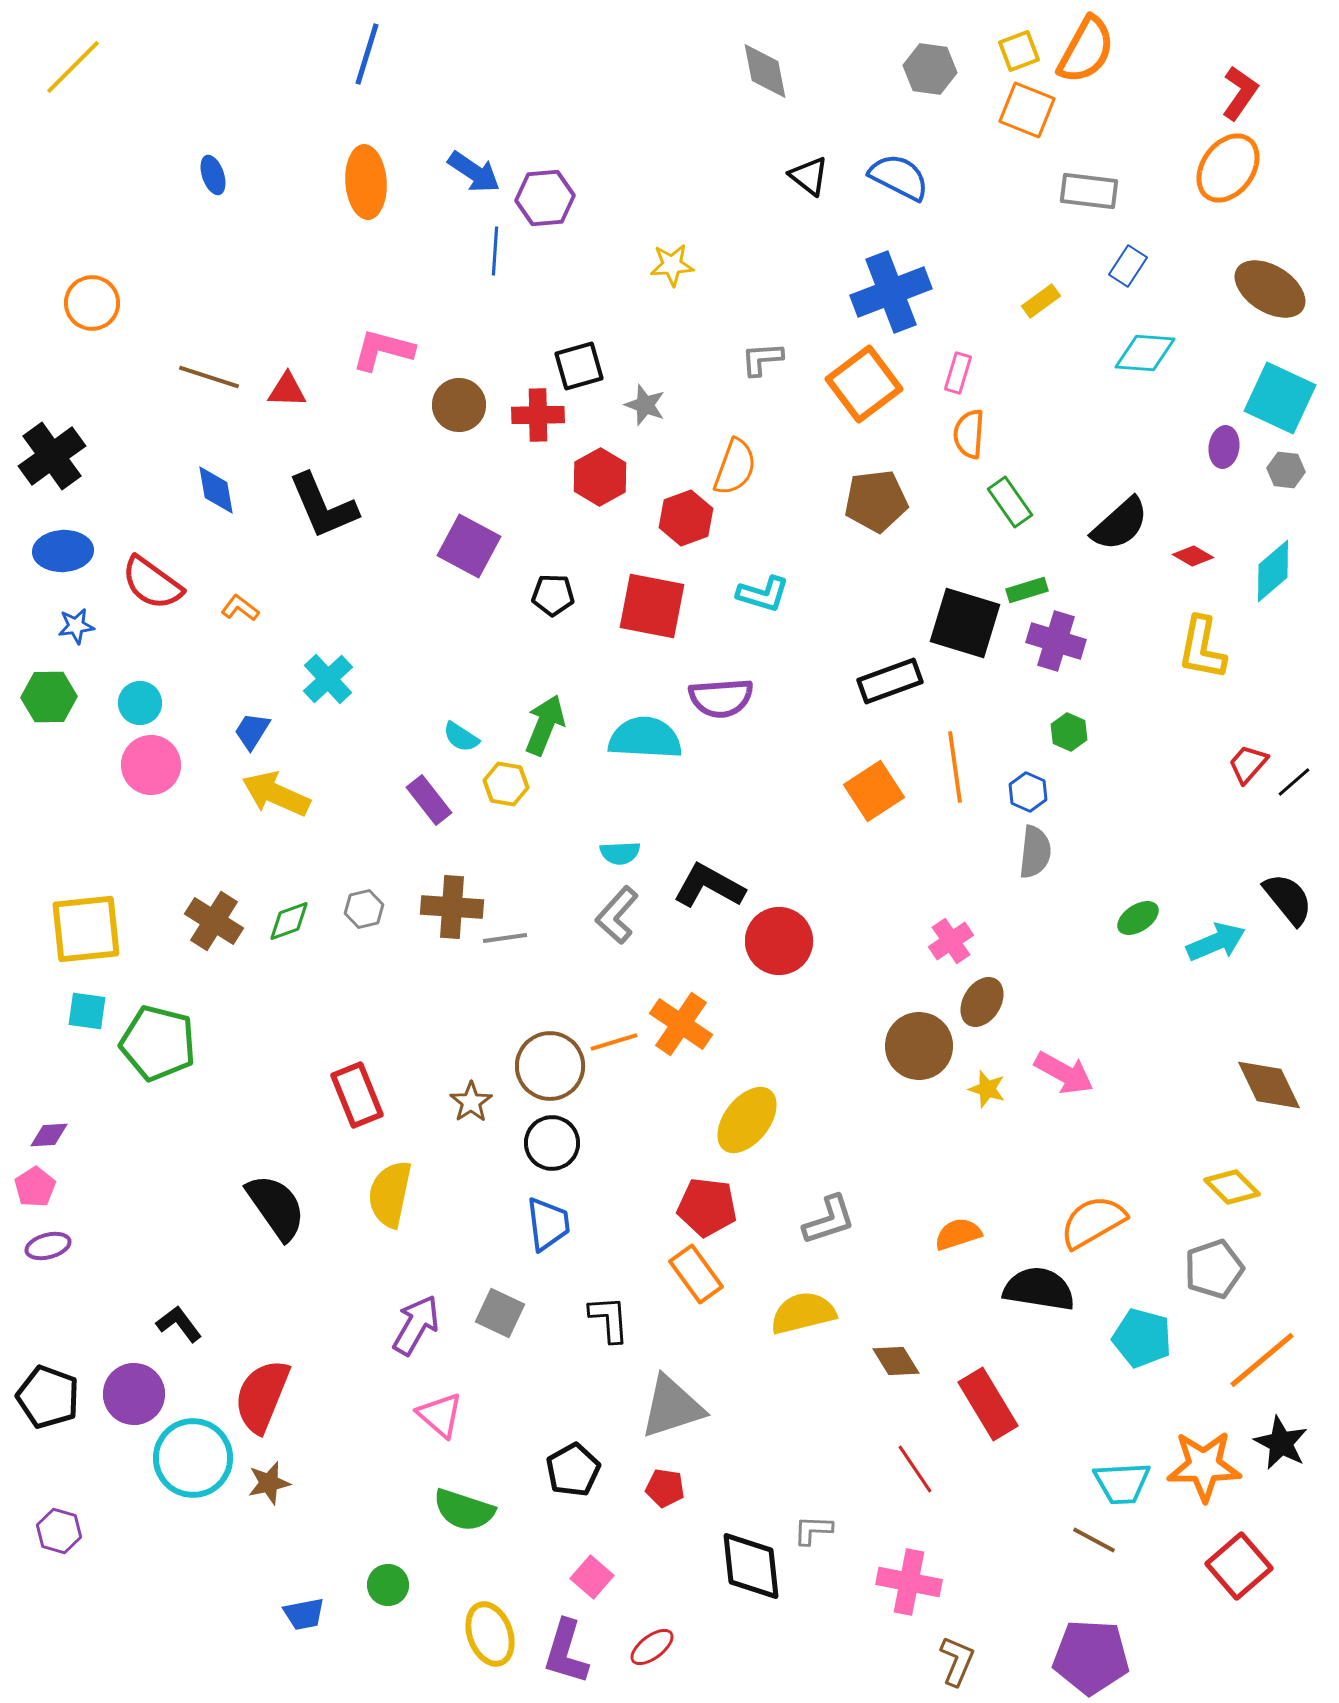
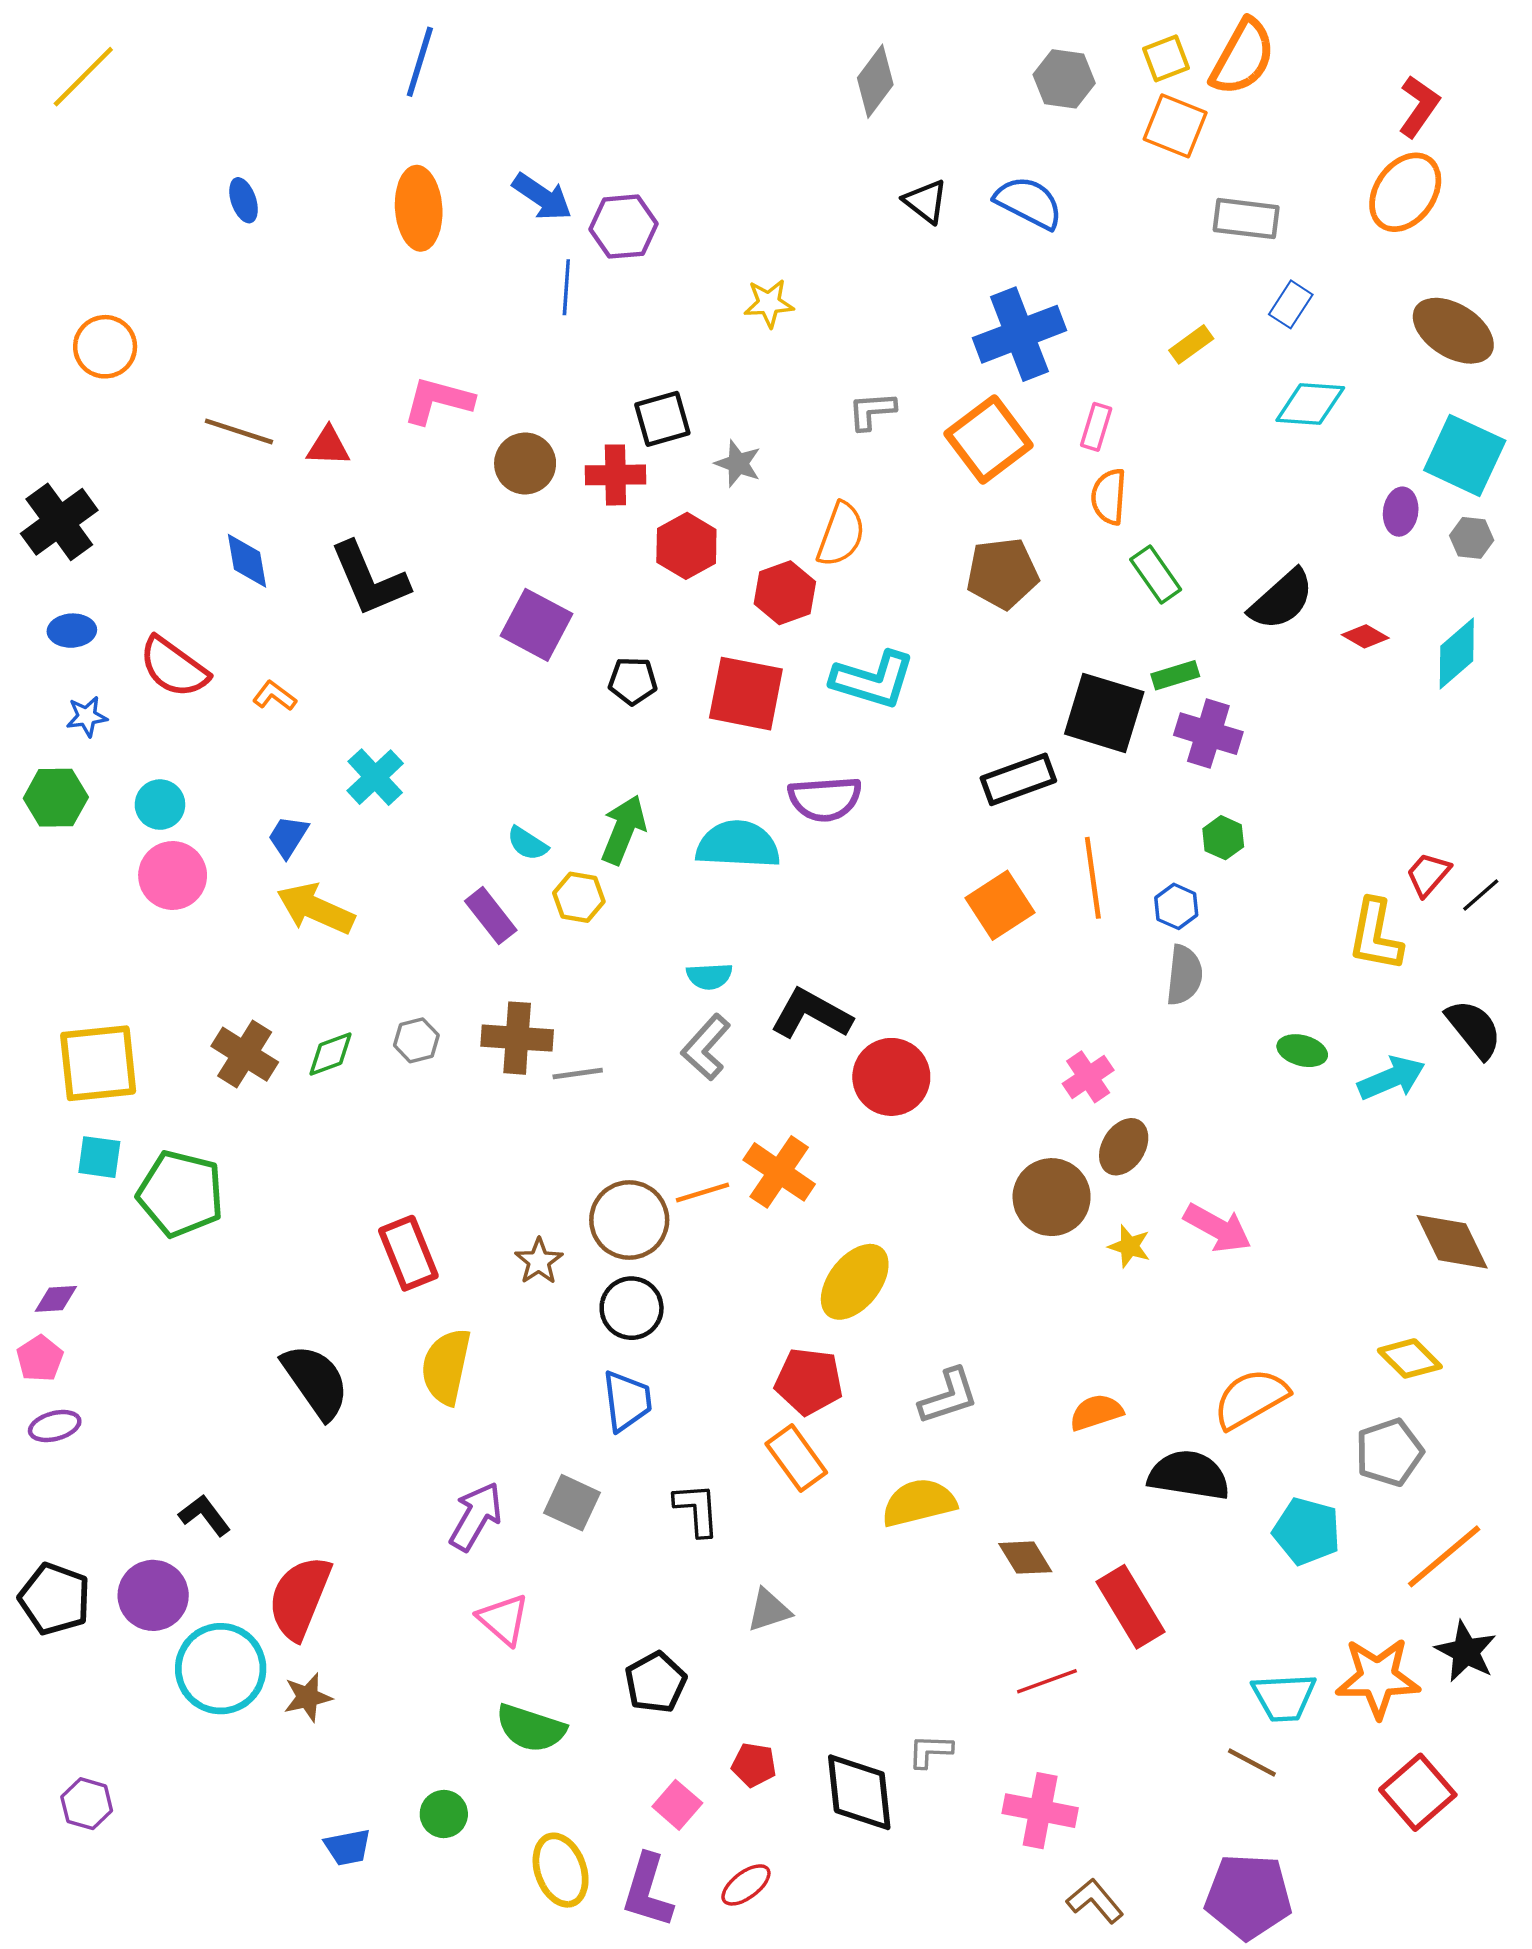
gray diamond: (765, 71) -> (875, 81), turned 48
blue ellipse: (63, 551) -> (72, 631), size x0.7
cyan L-shape: (763, 594) -> (873, 680), size x1.4
yellow L-shape: (1202, 648) -> (1375, 935), moved
green ellipse: (1138, 918) -> (1302, 1051), turned 48
gray triangle: (672, 1407) -> (769, 1610), size x0.6
red line: (915, 1469) -> (1047, 1681), turned -76
red pentagon: (665, 1488) -> (754, 1765), moved
purple hexagon: (59, 1531) -> (87, 1804), moved
brown L-shape: (957, 1661) -> (1095, 1901), turned -63

